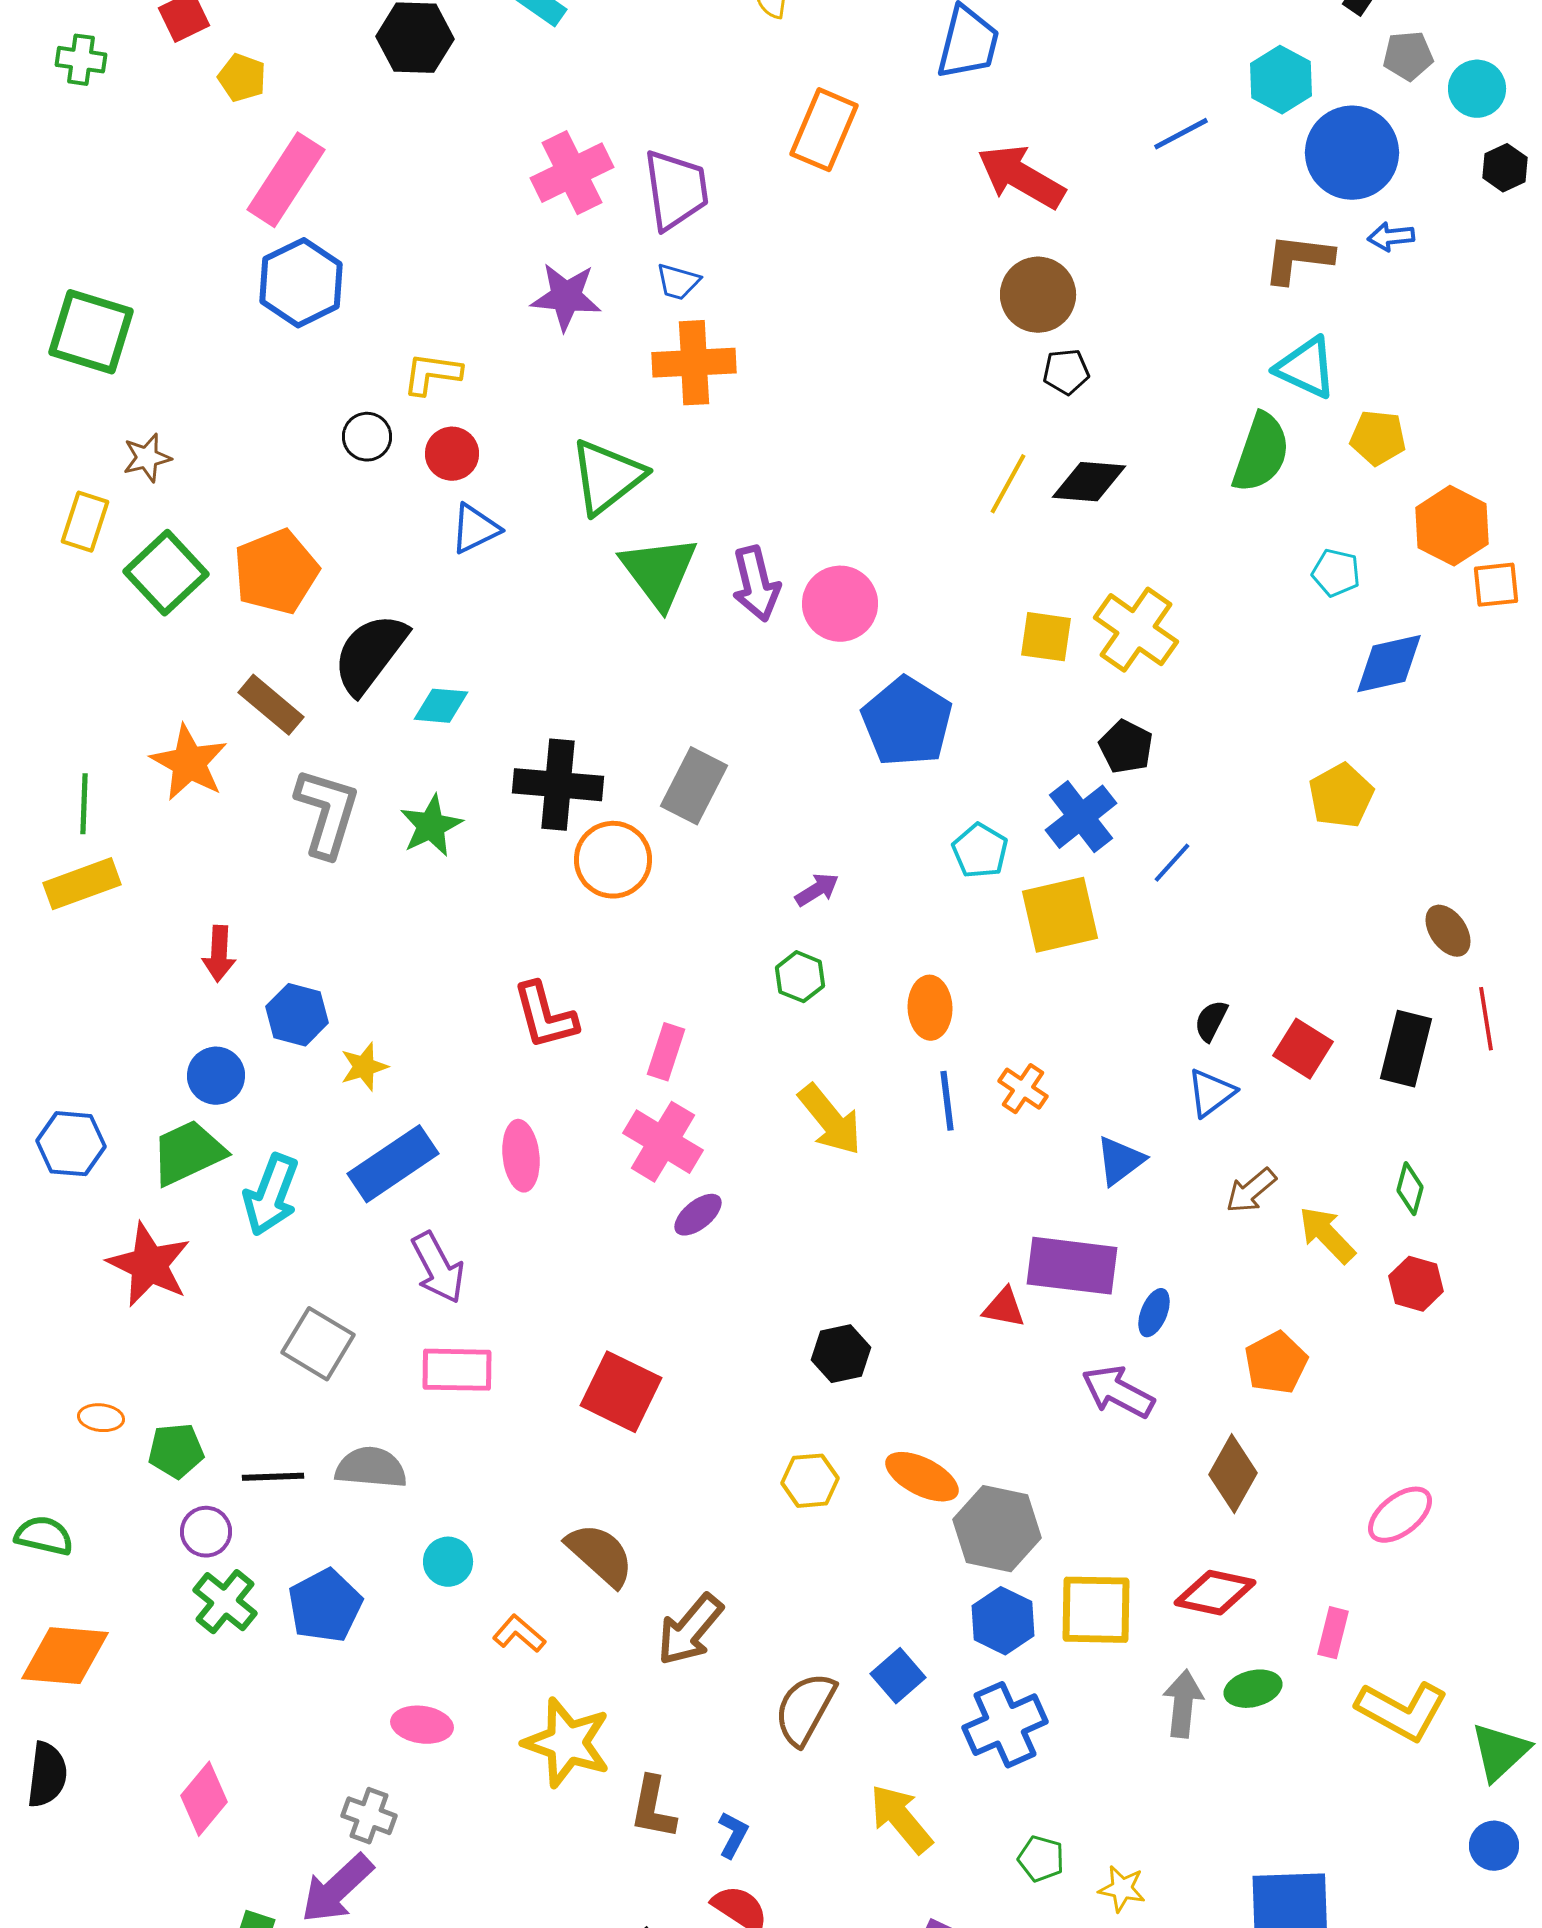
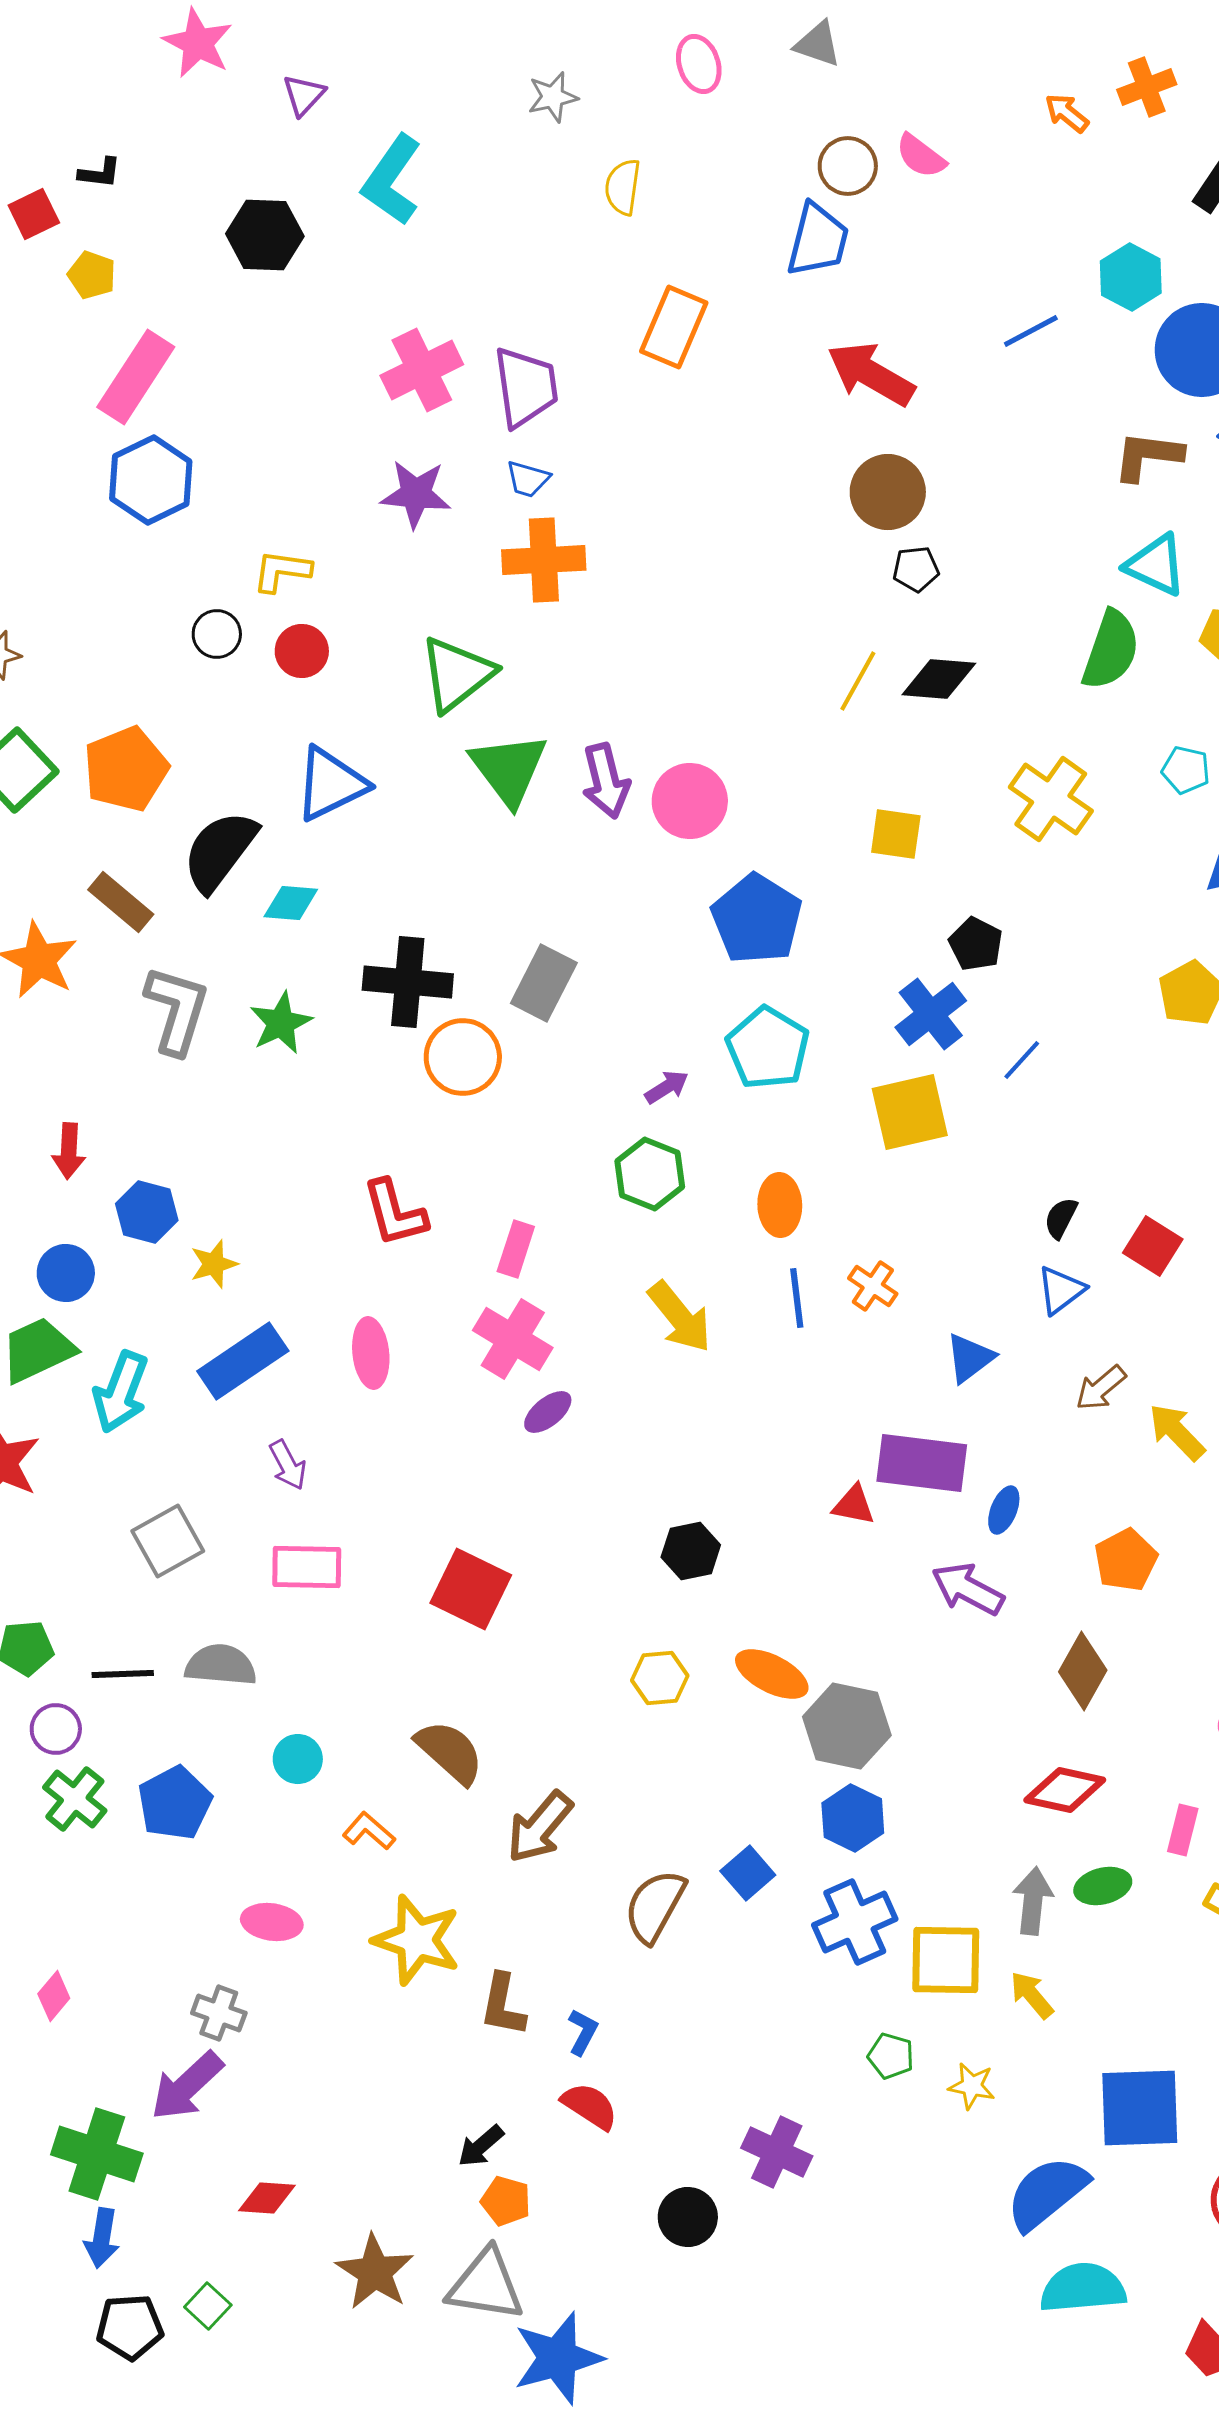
blue triangle: (475, 529) -> (331, 784), moved, size x1.5
yellow cross: (1136, 630) -> (1051, 799), moved
cyan pentagon: (980, 851) -> (768, 1048), moved, size x1.5
green hexagon: (800, 977) -> (650, 1174), size x1.4
purple arrow: (438, 1268) -> (288, 1465), size x0.7
gray square: (318, 1344) -> (168, 1541), turned 30
yellow square: (1096, 1610) -> (946, 1960), moved
pink diamond: (204, 1799) -> (54, 1996), size x0.7
yellow arrow: (901, 1819) -> (1032, 1995), moved, size x0.7

